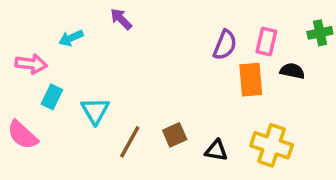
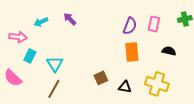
purple arrow: (121, 19) -> (70, 19), moved
black semicircle: (292, 71) -> (169, 51), moved
orange rectangle: (251, 80) -> (132, 52), moved
brown line: (130, 142) -> (54, 89), moved

